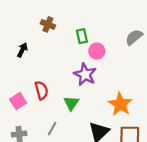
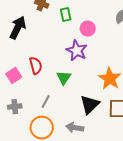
green rectangle: (82, 36) -> (66, 15), moved
black arrow: (22, 50) -> (18, 28), size x1.6

